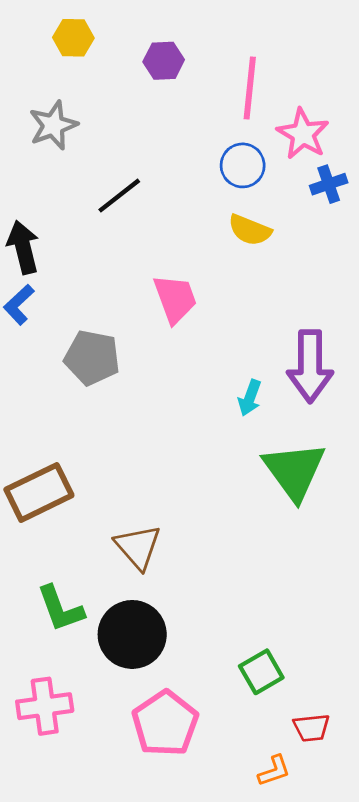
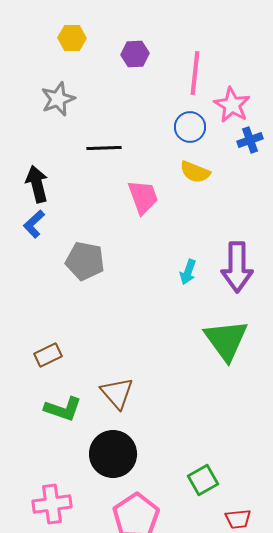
black line: (119, 196) -> (104, 148), turned 36
pink trapezoid: (175, 299) -> (143, 197), moved
cyan arrow: (250, 398) -> (188, 272), moved
brown rectangle: (39, 492) -> (48, 355), size x0.6
green L-shape: (60, 609) -> (63, 409), moved, turned -51

